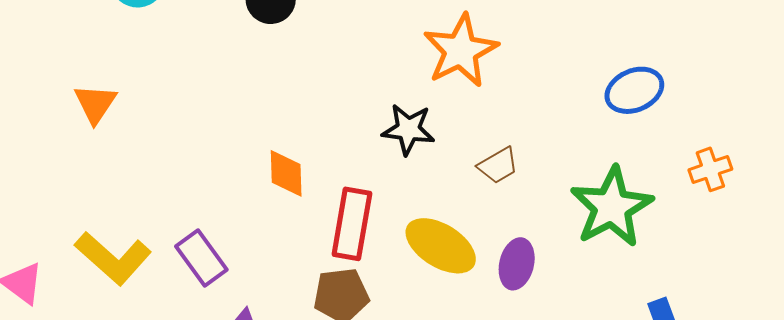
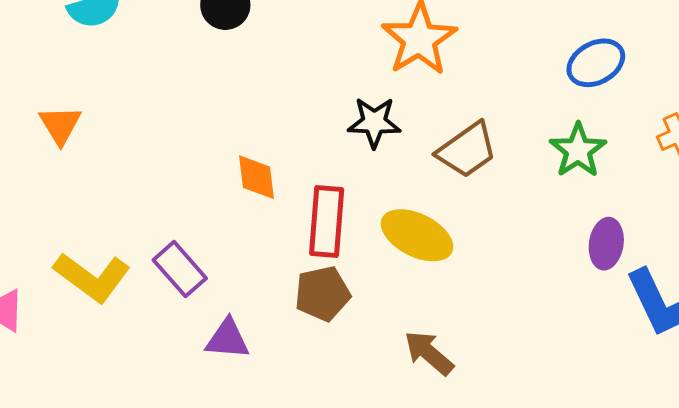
brown trapezoid: (498, 165) -> (467, 150), size x1.5
green star: (612, 207) -> (578, 150), moved, size x0.7
purple ellipse: (517, 264) -> (606, 244), moved

